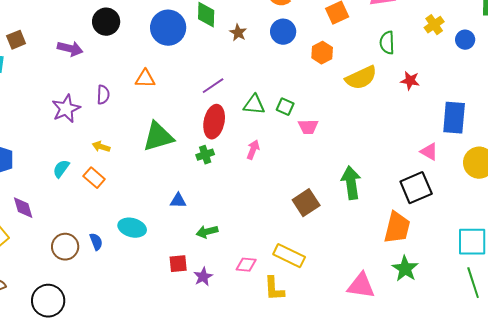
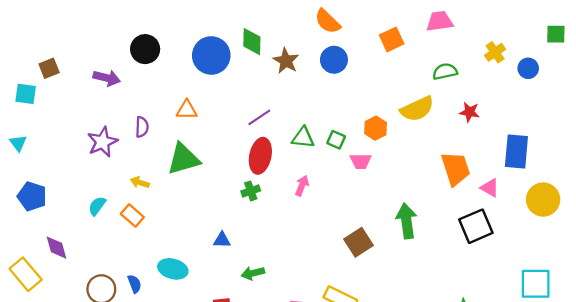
brown star: (238, 33) -> (286, 61), size x1.4
green semicircle: (387, 43) -> (445, 71), turned 80
orange hexagon: (322, 53) -> (376, 128), moved
green triangle: (158, 137) -> (184, 159), moved
orange trapezoid: (397, 228) -> (456, 169), moved, turned -32

